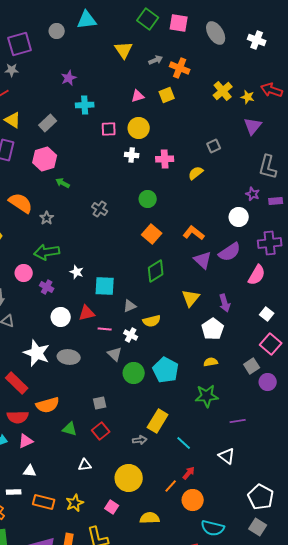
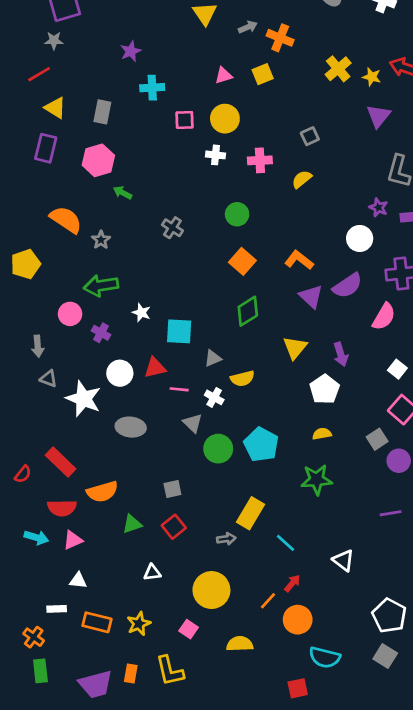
gray rectangle: (48, 123) -> (102, 112), turned -36
gray square: (214, 146) -> (310, 136), moved
white star: (37, 353) -> (84, 399), moved
purple line: (238, 421) -> (391, 513), moved
green triangle: (70, 429) -> (132, 524), turned -35

